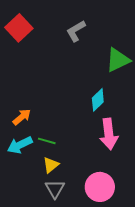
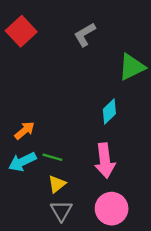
pink arrow: (109, 134) -> (105, 161), moved

